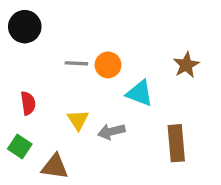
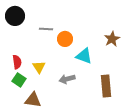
gray line: (76, 63) -> (46, 29), moved
yellow triangle: (78, 120) -> (39, 67), moved
green square: (20, 147) -> (19, 80), moved

